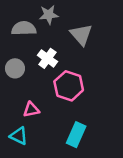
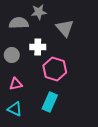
white cross: (47, 58) -> (38, 47), turned -35
pink triangle: (31, 110) -> (16, 84), moved
cyan rectangle: (76, 135) -> (50, 102), moved

